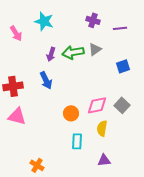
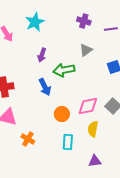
cyan star: (44, 21) -> (35, 22), turned 30
green arrow: (73, 52) -> (64, 70), moved
blue arrow: (46, 80) -> (45, 87), moved
orange cross: (37, 165) -> (28, 139), moved

